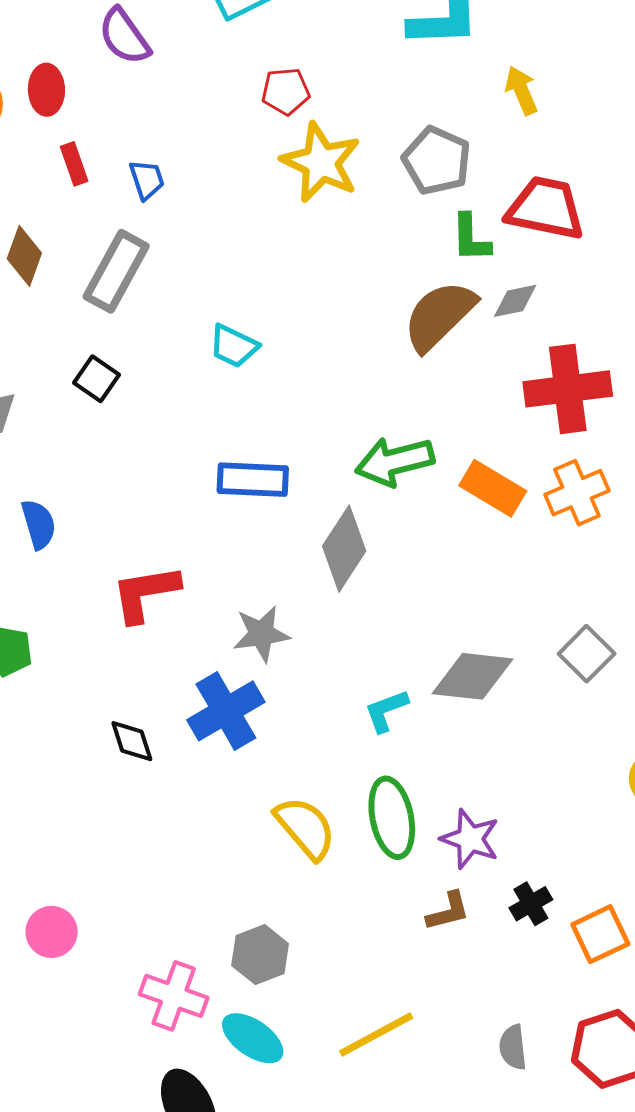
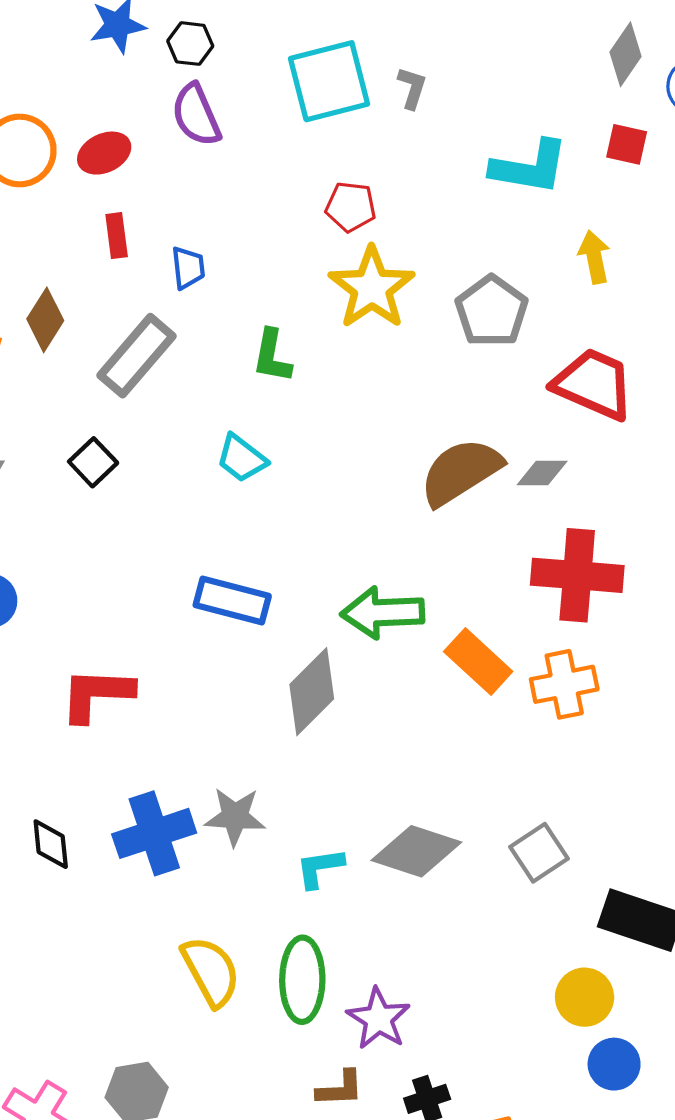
red ellipse: (46, 90) -> (104, 153), turned 54
green L-shape: (471, 238) -> (272, 356), moved
gray star: (261, 634) -> (235, 817), moved

